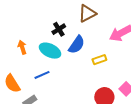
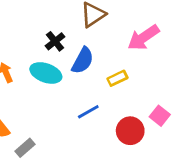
blue line: (42, 75) -> (88, 112), moved

